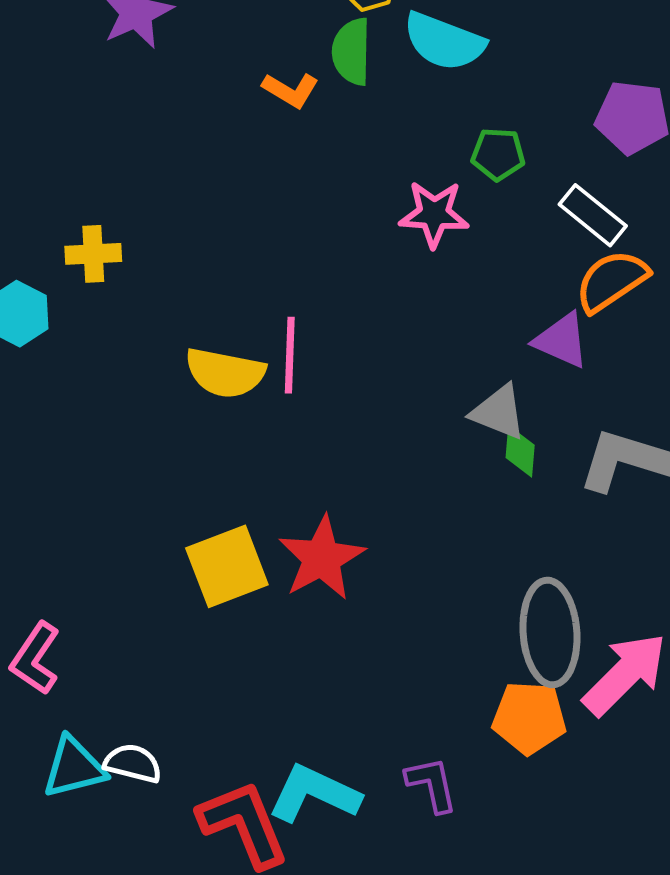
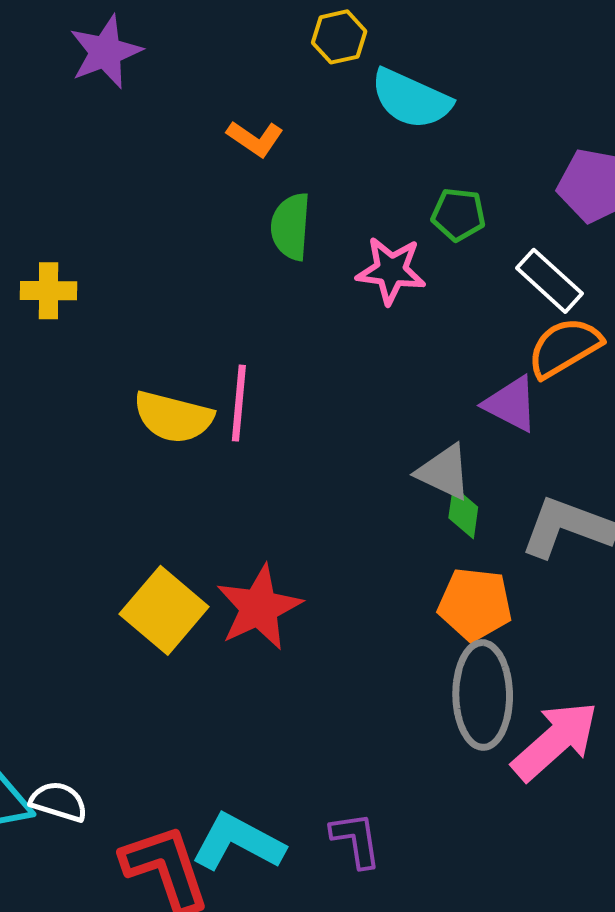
green semicircle: (352, 52) -> (291, 226), moved
yellow square: (227, 566) -> (164, 610), turned -32
orange pentagon: (529, 718) -> (475, 604), moved

